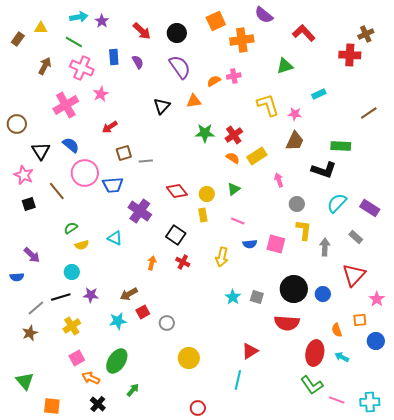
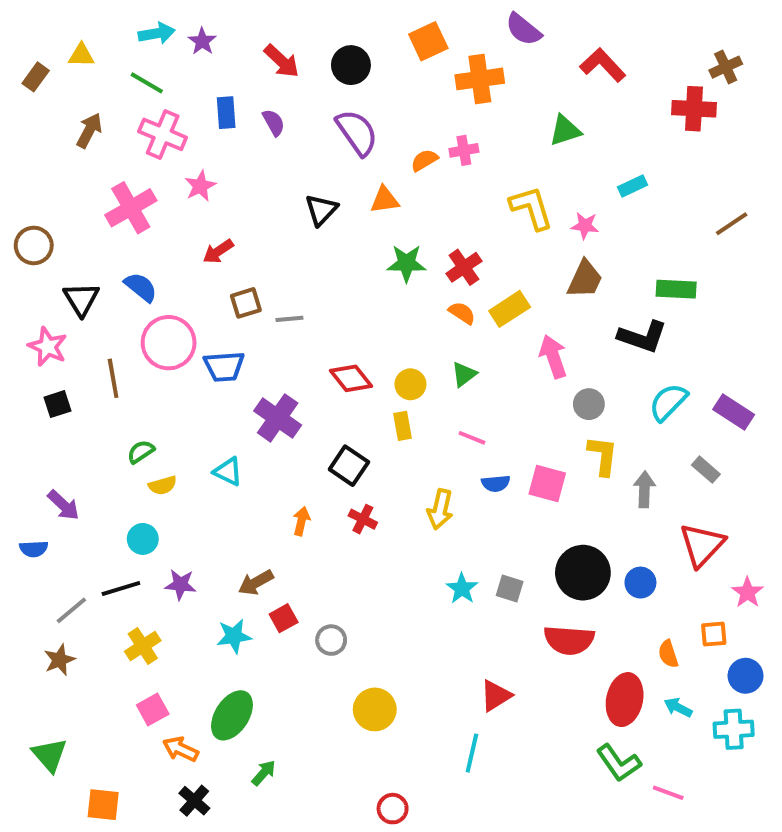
pink arrow: (279, 180) -> (553, 357), size x1.5
brown line: (57, 191) -> (113, 378), turned 30
cyan cross: (370, 402) -> (734, 729), moved

